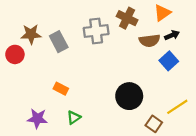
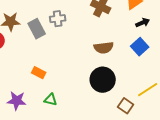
gray cross: (96, 31) -> (58, 19), moved, size x0.7
brown semicircle: (150, 41) -> (104, 48), moved
green triangle: (74, 117) -> (51, 100), turned 48

